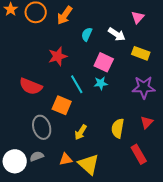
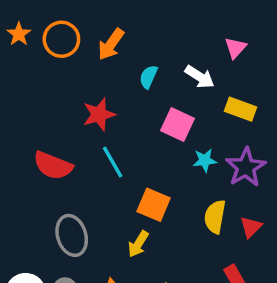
cyan star: (101, 83) -> (205, 160), moved
cyan line: (77, 84) -> (113, 162), moved
purple star: (144, 87) -> (246, 167), turned -30
orange square: (62, 105) -> (154, 205), moved
yellow semicircle: (118, 128) -> (215, 217), moved

